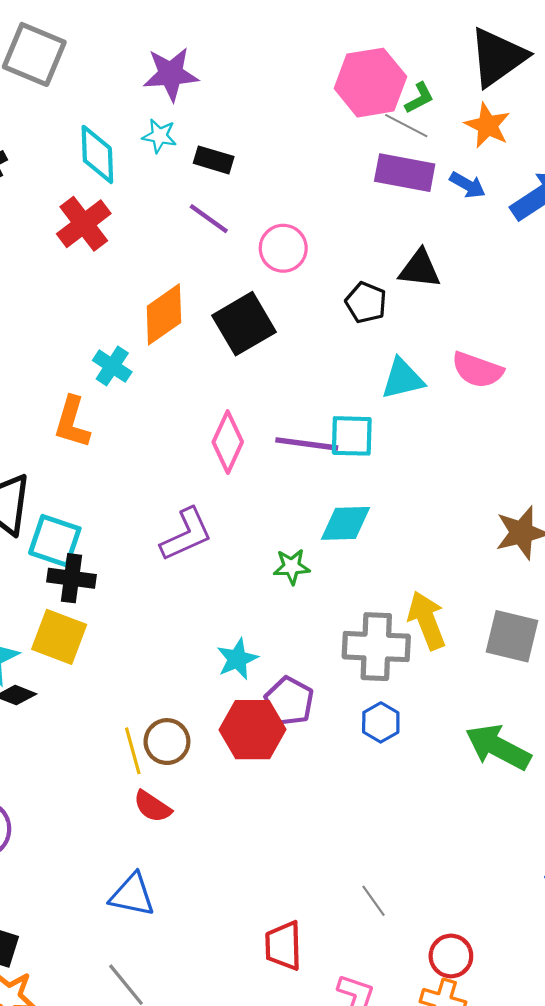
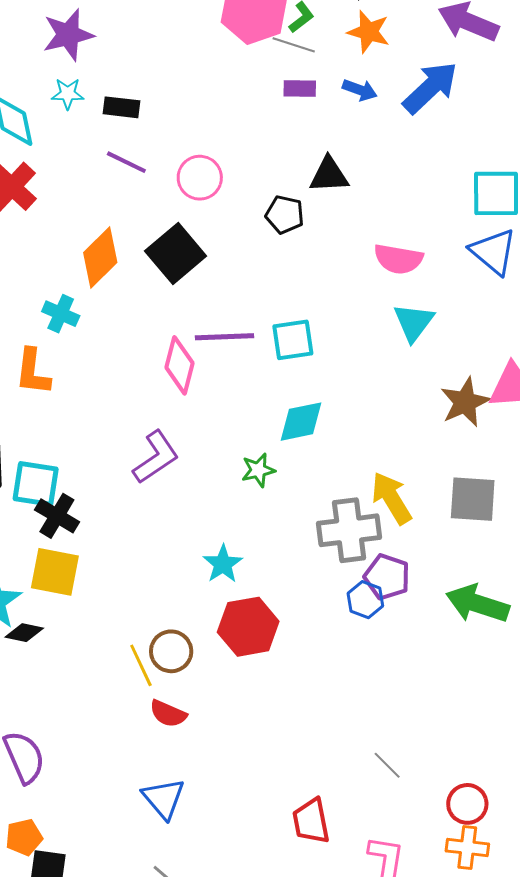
purple rectangle: (405, 173) -> (300, 89), size x0.6
cyan triangle: (403, 379) -> (414, 322), moved, turned -30
purple line: (307, 444) -> (225, 337), moved
black cross: (71, 578) -> (57, 516), turned 33
purple pentagon: (289, 701) -> (387, 577), moved
blue triangle: (132, 895) -> (164, 798), turned 48

